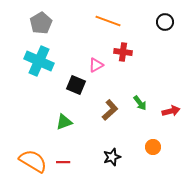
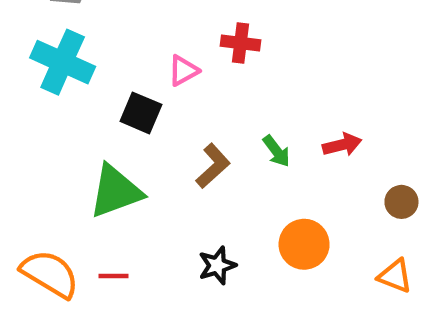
red arrow: (171, 111) -> (342, 145), moved
green triangle: (64, 122) -> (116, 191), size x1.6
orange circle: (153, 147) -> (304, 244), size x1.5

